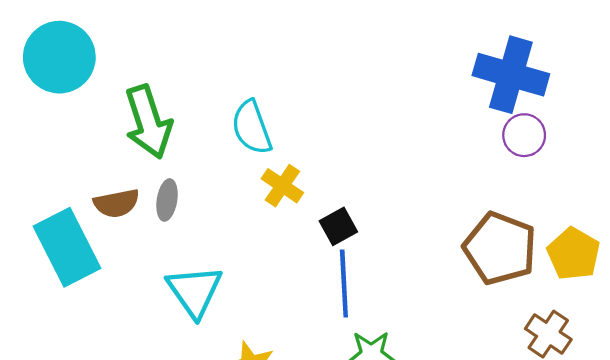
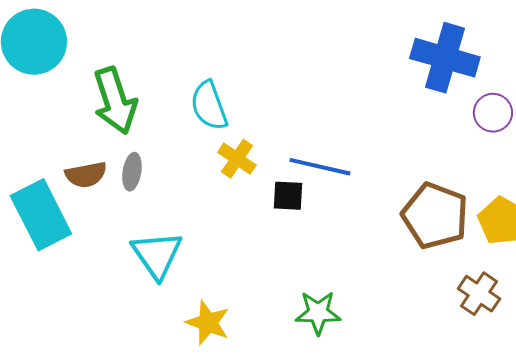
purple circle: (524, 135) -> (493, 113), moved
black square: (338, 226) -> (288, 196), turned 32
blue line: (344, 283) -> (320, 167), moved, turned -74

